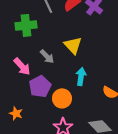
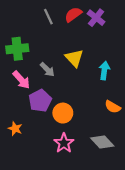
green cross: (26, 25) -> (17, 49), moved
cyan arrow: (81, 76) -> (104, 71), moved

